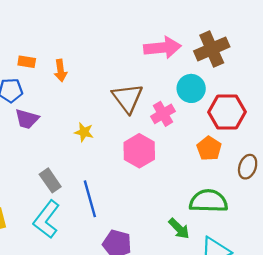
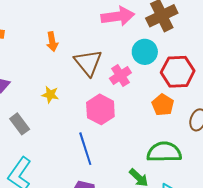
orange arrow: (61, 71) -> (52, 42), moved
gray rectangle: (50, 180) -> (20, 124), moved
blue line: (90, 199) -> (85, 149), moved

